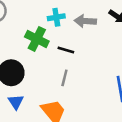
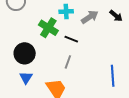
gray arrow: (85, 21) -> (90, 17), turned 138

